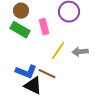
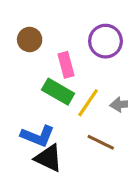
green rectangle: (20, 30) -> (58, 92), moved
brown line: (47, 74) -> (101, 142), moved

